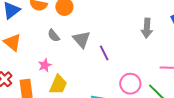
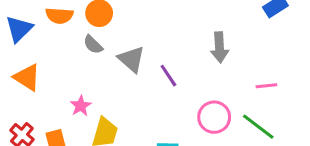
gray arrow: (147, 28) -> (220, 47), moved
gray semicircle: (54, 36) -> (93, 45), moved

